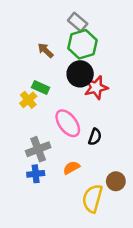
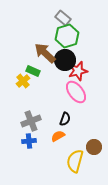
brown arrow: (46, 50) -> (45, 53), moved, size x1.6
pink ellipse: (68, 123) -> (76, 92), moved
black semicircle: (95, 137) -> (65, 119), moved

